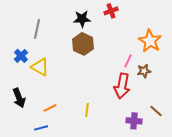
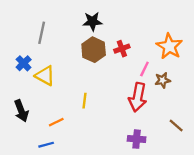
red cross: (111, 11) -> (122, 49), moved
yellow line: (87, 110) -> (85, 101), moved
purple cross: (134, 121) -> (137, 139), moved

